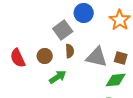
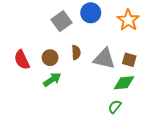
gray square: (63, 30) -> (62, 21), moved
green arrow: (58, 77) -> (52, 80), moved

